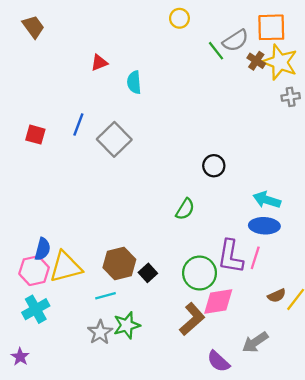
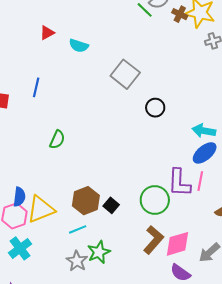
cyan semicircle: (134, 82) -> (79, 46), turned -60
gray square: (114, 139) -> (125, 74), moved
green semicircle: (185, 209) -> (57, 140), moved
blue ellipse: (264, 226) -> (205, 153), turned -35
pink diamond: (218, 302) -> (177, 244), moved

